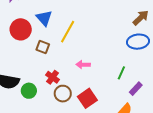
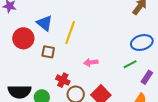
blue ellipse: (138, 42) -> (142, 43), moved
green line: (121, 73) -> (130, 64), turned 48

